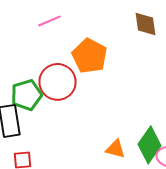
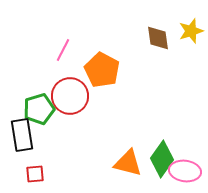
pink line: (50, 21) -> (63, 50), moved, turned -40
orange triangle: (116, 149) -> (128, 163), size x1.4

